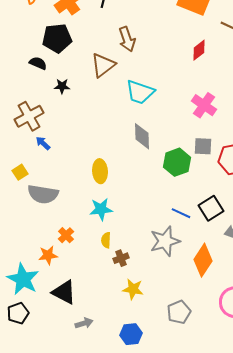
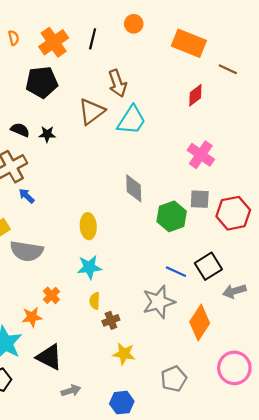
black semicircle: (38, 63) -> (20, 130), moved
cyan trapezoid: (140, 92) -> (132, 120), moved, turned -76

